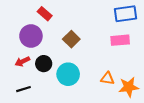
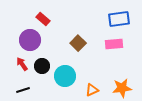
brown square: (71, 39) -> (78, 43), moved
red arrow: (22, 61) -> (22, 64), turned 80
orange triangle: (107, 78) -> (92, 90), moved, turned -32

